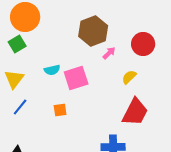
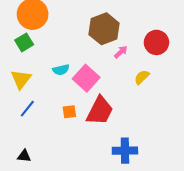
pink square: (76, 78) -> (86, 78), turned -30
red trapezoid: (135, 112) -> (100, 111), moved

